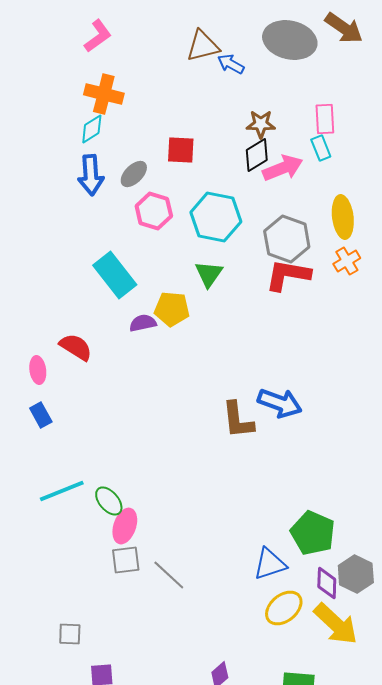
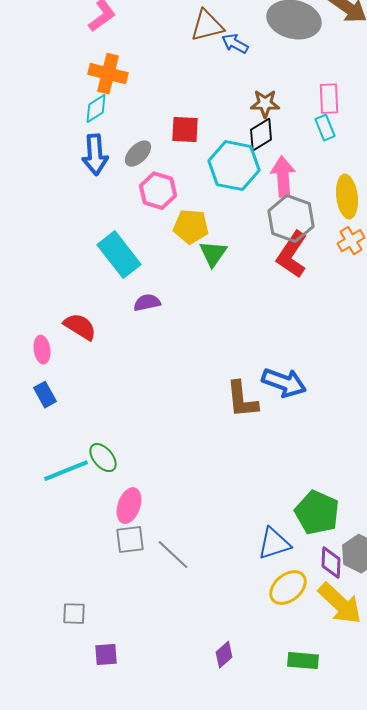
pink arrow: (283, 168) -> (283, 177), moved, turned -72
cyan hexagon: (216, 217) -> (234, 166), moved
red L-shape: (288, 275) -> (292, 255), turned -66
yellow pentagon: (172, 309) -> (191, 227), moved
green ellipse: (109, 501) -> (103, 458), moved

